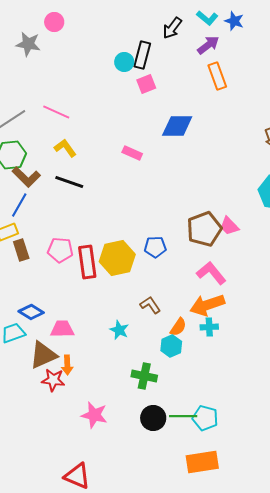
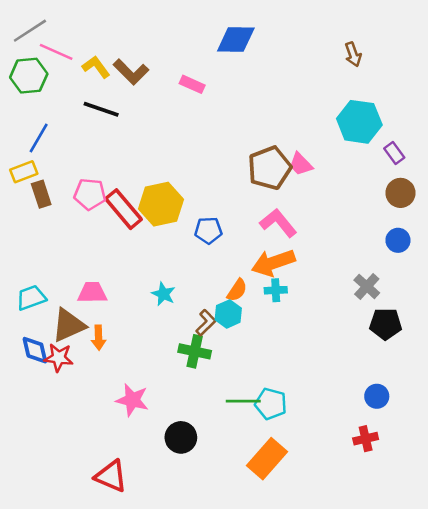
pink line: (56, 112) -> (56, 52), moved
pink rectangle: (132, 153) -> (192, 84), moved
brown L-shape: (26, 177) -> (131, 72), moved
blue pentagon: (155, 247) -> (208, 230), moved
red rectangle: (87, 262) -> (124, 209), turned -32
brown L-shape: (150, 305) -> (206, 323), moved, turned 80
blue diamond: (31, 312) -> (35, 350), moved, turned 45
red star: (53, 380) -> (59, 358), moved
black circle: (153, 418) -> (181, 437), moved
orange rectangle: (202, 462) -> (267, 459), turned -40

